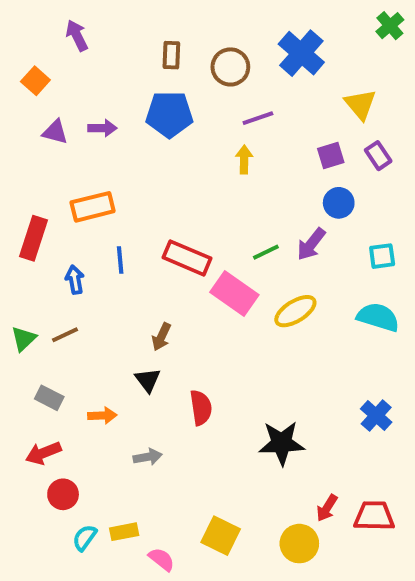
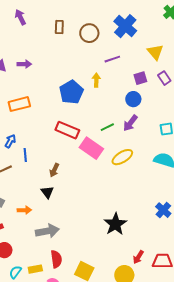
purple arrow: (77, 35) -> (20, 17), moved
blue pentagon: (169, 114) -> (71, 92), moved, turned -30
purple line: (258, 118) -> (112, 59), moved
blue circle: (339, 203) -> (133, 99), moved
blue line: (120, 260) -> (25, 155), moved
blue arrow: (75, 280) -> (10, 141), turned 40
red semicircle: (201, 408) -> (56, 259), moved
black star: (282, 443) -> (115, 224), turned -30
gray arrow: (148, 457) -> (47, 231), size x1.6

